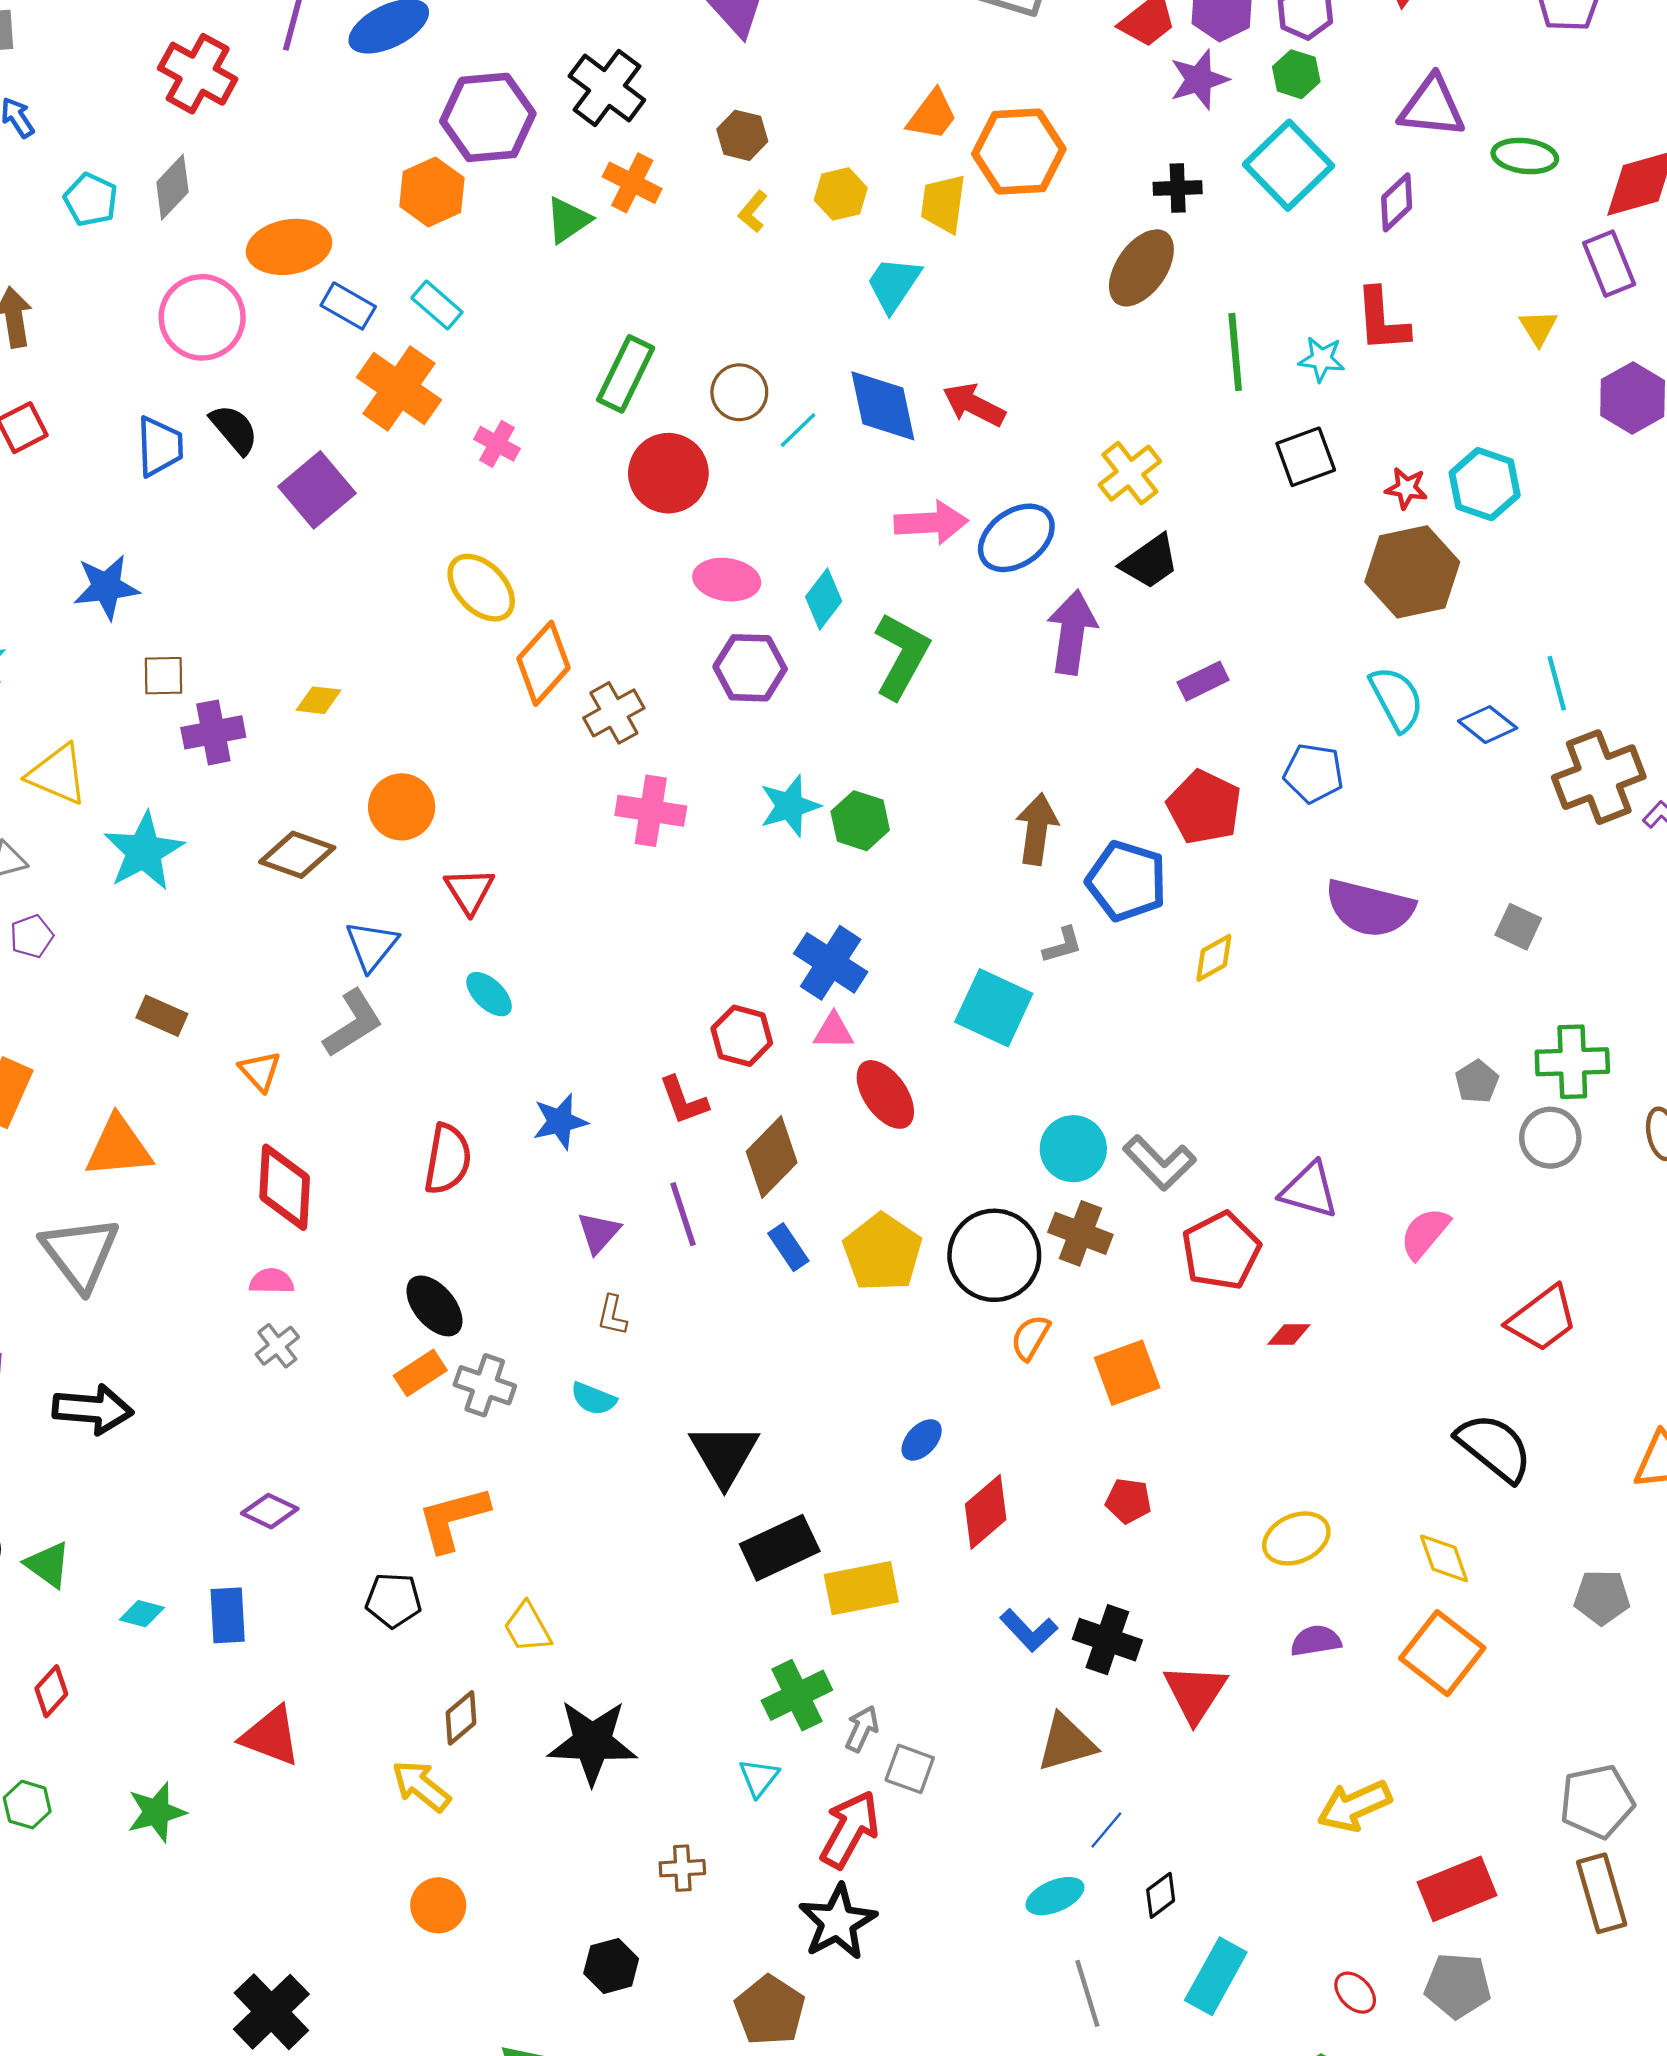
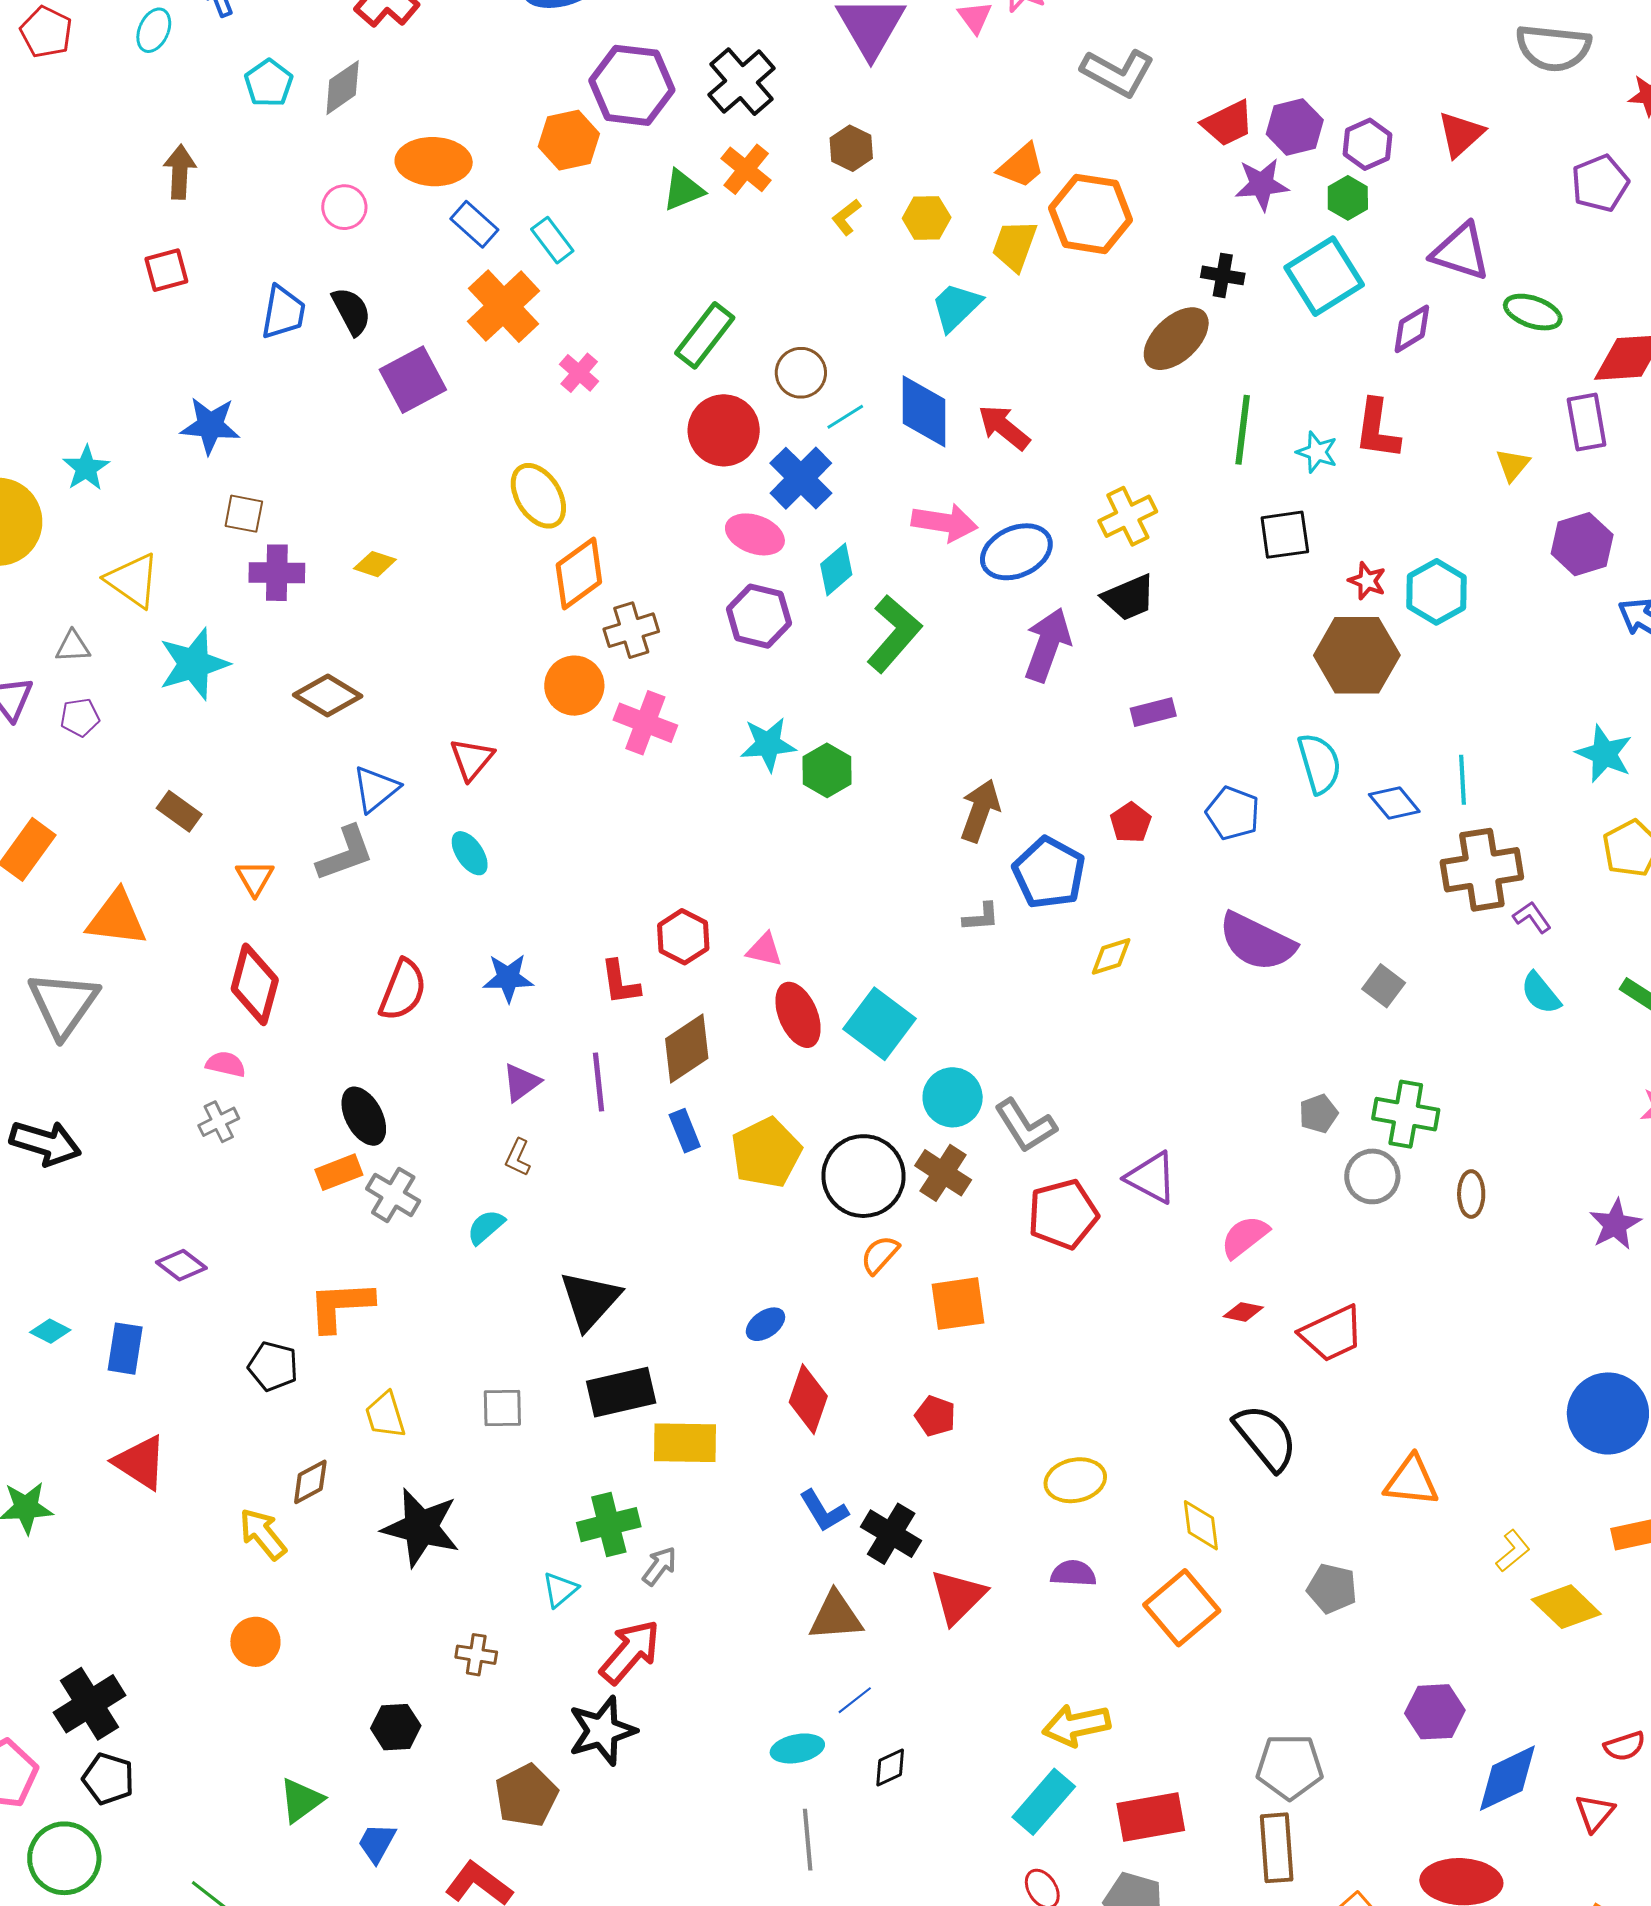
pink circle: (202, 317) -> (344, 207), size x0.6
orange circle: (402, 807) -> (574, 686), moved
red pentagon: (1204, 807) -> (1131, 823), size x0.6
blue cross: (831, 963) -> (801, 478), moved
cyan square: (994, 1008) -> (880, 1024), moved
red diamond: (1289, 1335) -> (1243, 1312), moved
cyan semicircle: (593, 1399) -> (486, 1227), turned 105
red diamond: (986, 1512) -> (808, 1399), turned -42
gray square: (910, 1769) -> (502, 1408), moved, turned -33
cyan rectangle: (1216, 1976) -> (1044, 1802), moved

